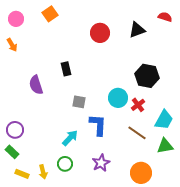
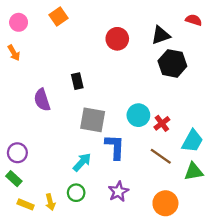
black hexagon: (147, 76) -> (172, 63), moved
gray square: (79, 102) -> (93, 120), size x1.6

